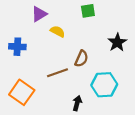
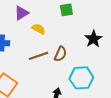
brown line: (58, 73) -> (38, 56), moved

